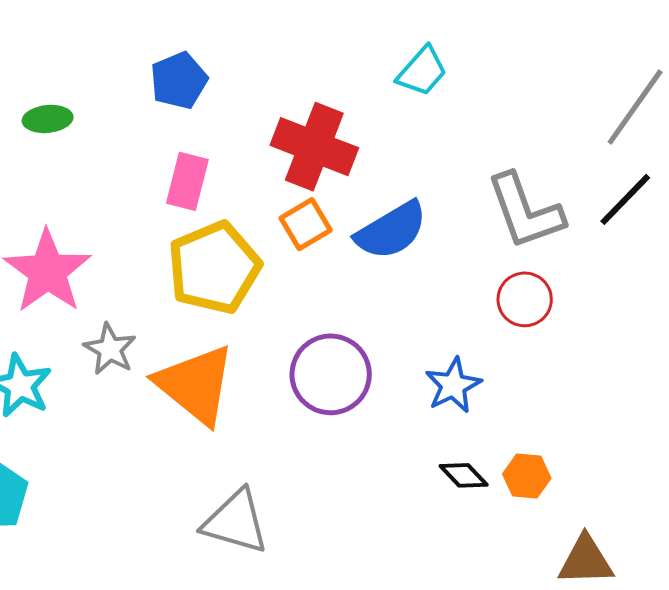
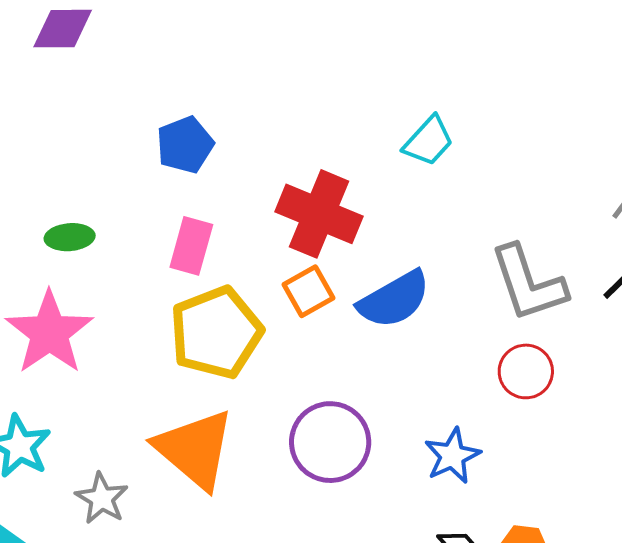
green ellipse: (48, 119) -> (70, 237), moved
gray star: (110, 349) -> (102, 498), moved

